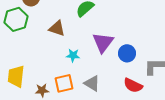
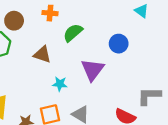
blue circle: (127, 53) -> (119, 44), moved

